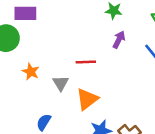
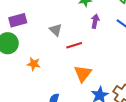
gray triangle: (61, 83) -> (56, 30), moved

